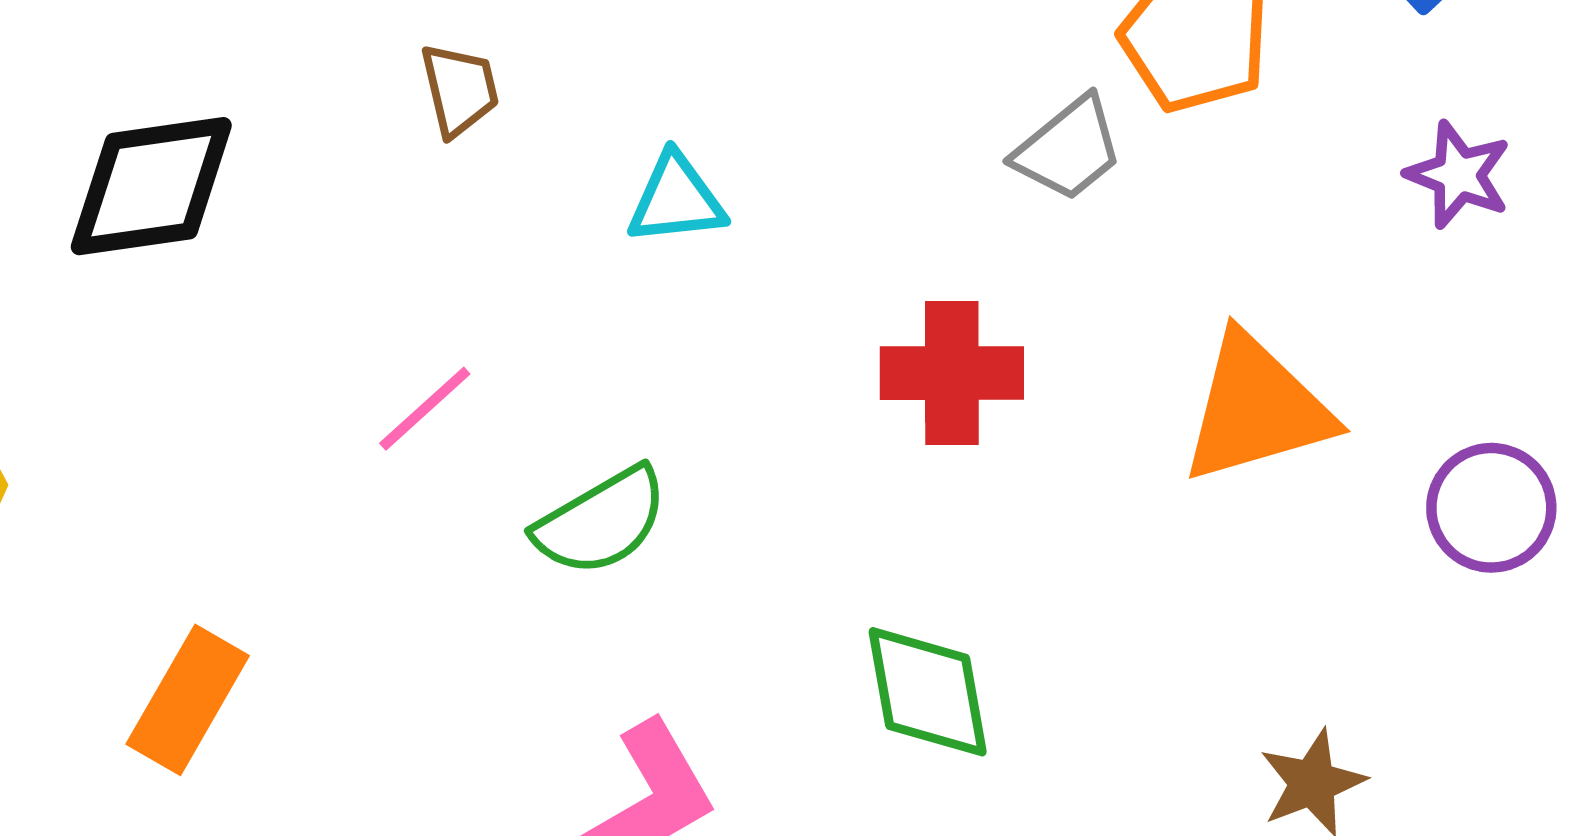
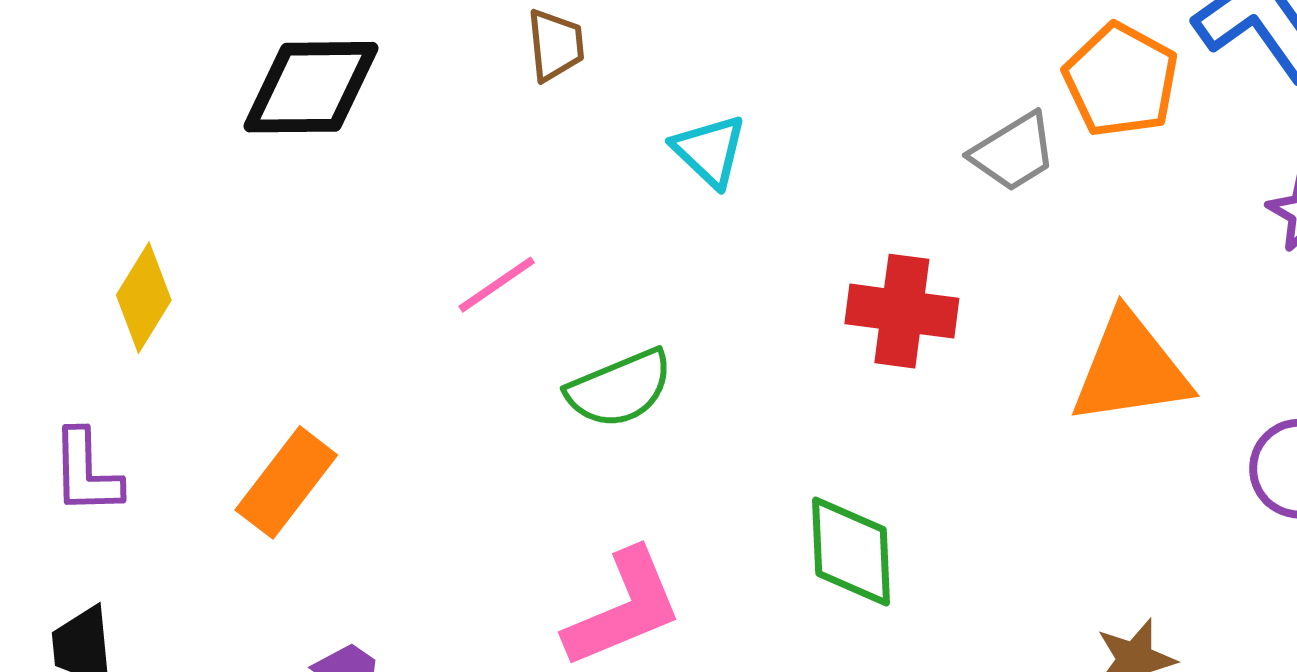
cyan triangle: (676, 199) -> (709, 151), turned 42

